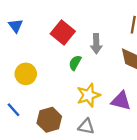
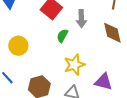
purple triangle: (121, 101) -> (103, 82), moved

